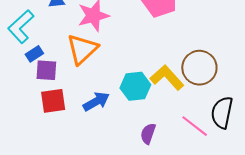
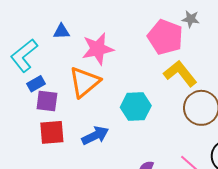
yellow L-shape: (167, 77) -> (180, 73), moved
cyan hexagon: (135, 86) -> (136, 107), moved

